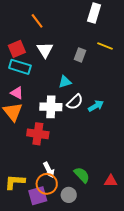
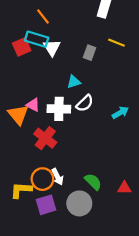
cyan rectangle: (20, 67) -> (37, 39), moved
pink triangle: (17, 93) -> (33, 105), moved
cyan arrow: (96, 106) -> (120, 113), moved
red cross: (38, 134) -> (45, 138), turned 30
orange circle: (47, 184) -> (42, 179), moved
gray circle: (69, 195) -> (79, 203), size x1.5

